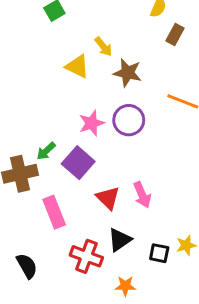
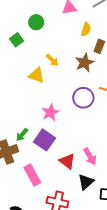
brown star: (128, 73) -> (85, 63), moved, turned -30
purple circle: (129, 120) -> (83, 98), moved
black triangle: (120, 240) -> (86, 182), moved

